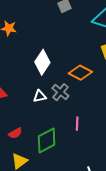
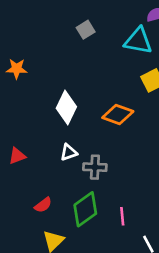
gray cross: (60, 92) -> (95, 167), moved, turned -30
pink line: (77, 124) -> (122, 216), moved

